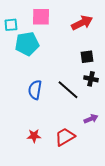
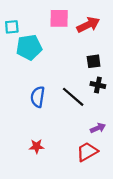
pink square: (41, 17) -> (59, 18), moved
red trapezoid: (65, 137) -> (87, 152), moved

